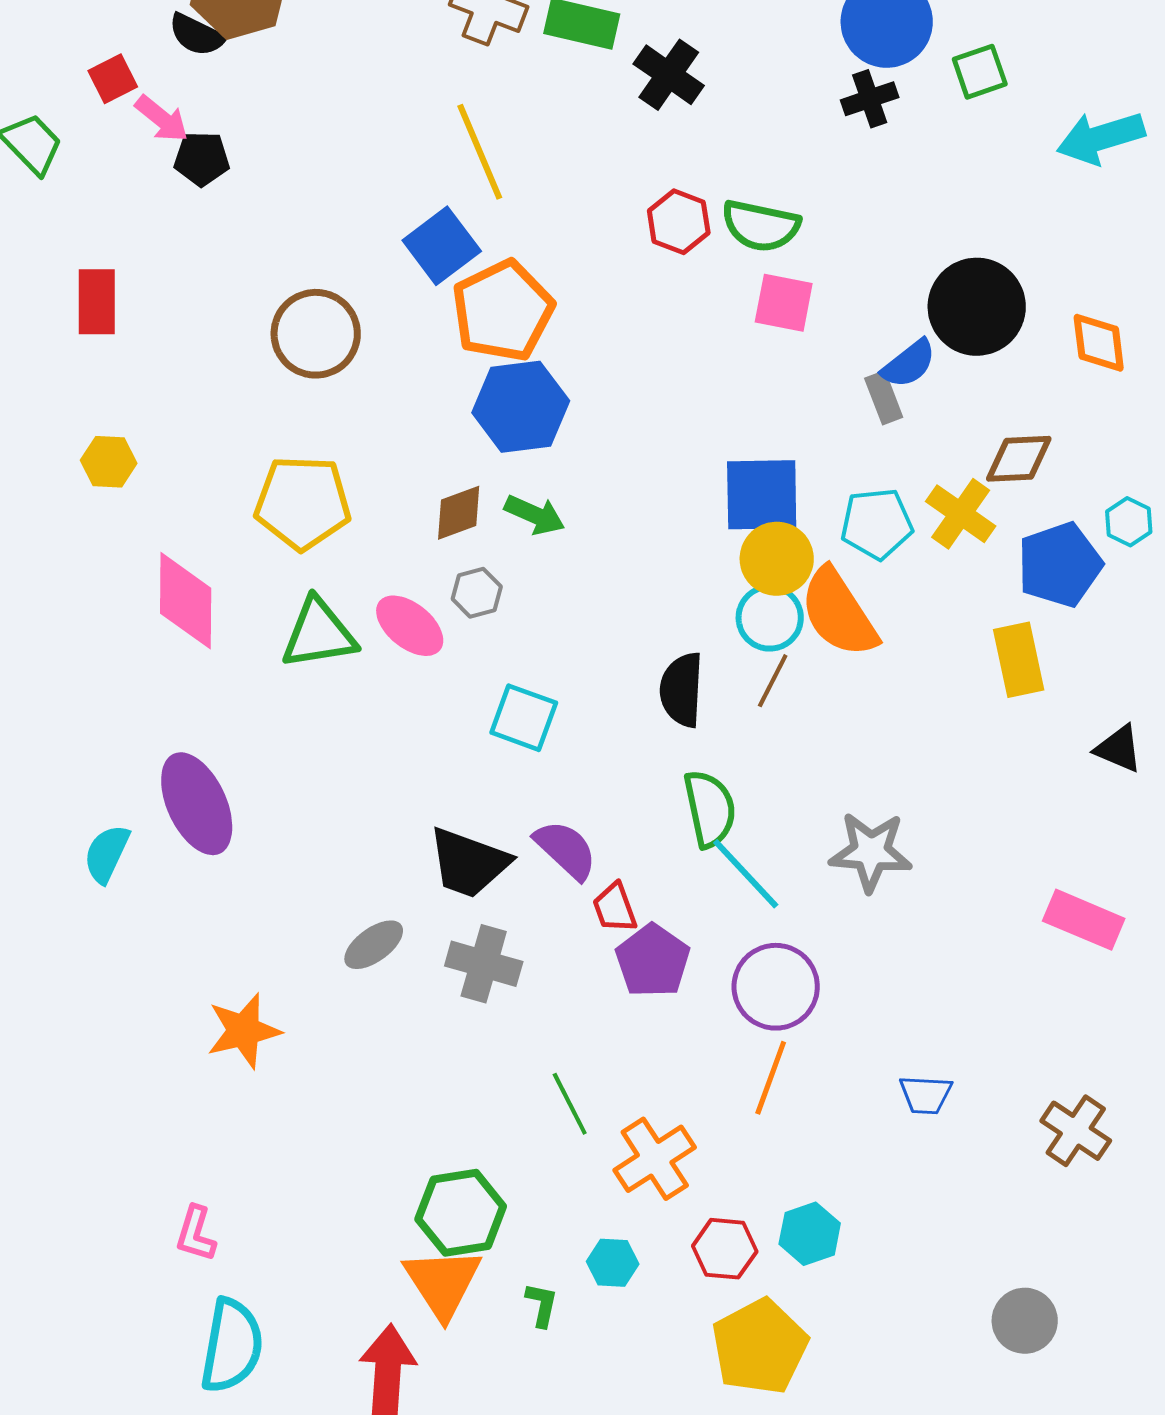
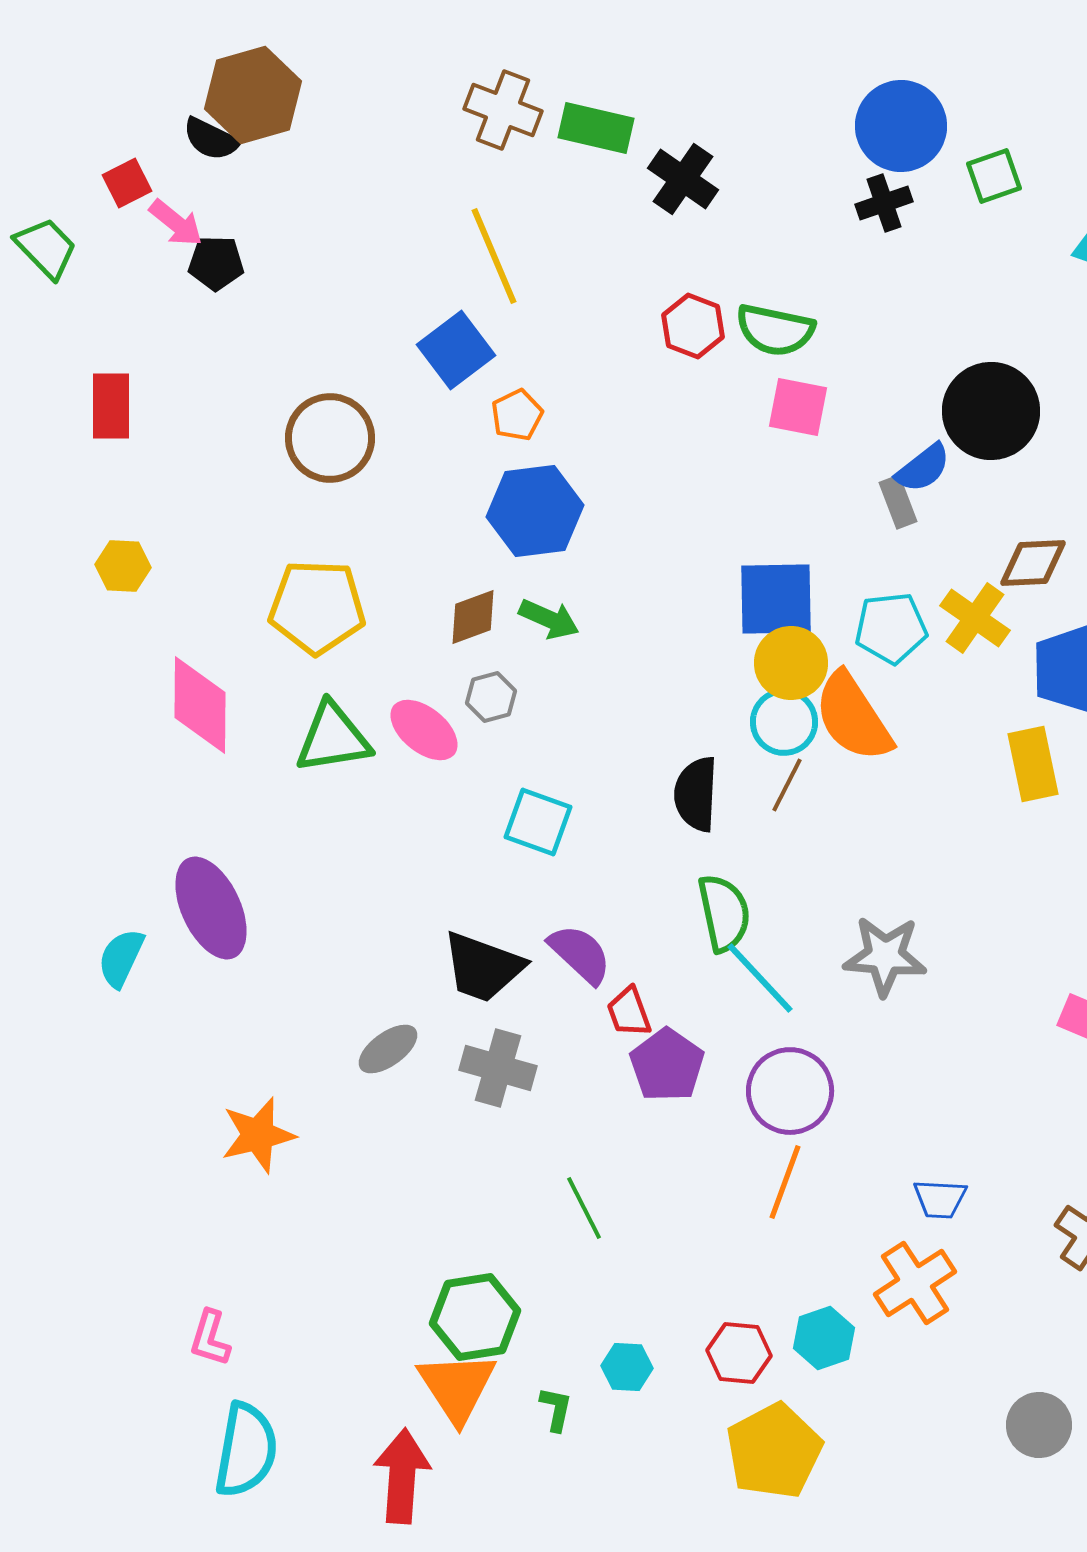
orange pentagon: (503, 311) -> (517, 415), size x0.5
orange cross: (655, 1159) -> (915, 1283), moved

